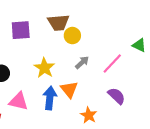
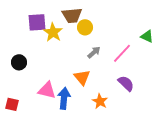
yellow star: (44, 68) -> (53, 32), moved
blue arrow: (50, 98) -> (64, 98), moved
pink triangle: (19, 101) -> (47, 90), moved

